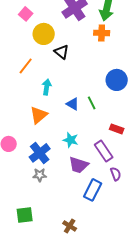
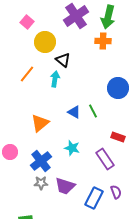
cyan arrow: (47, 87) -> (55, 79), moved
purple trapezoid: (79, 165) -> (65, 186), moved
purple semicircle: (116, 174) -> (116, 192), moved

